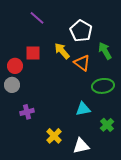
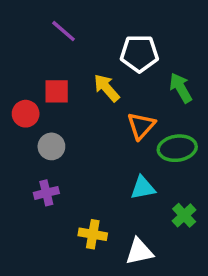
white pentagon: (81, 31) -> (139, 53), turned -30
orange triangle: (82, 63) -> (141, 126), moved, turned 36
gray circle: (12, 85) -> (51, 146), moved
yellow cross: (54, 136) -> (93, 234), turned -35

